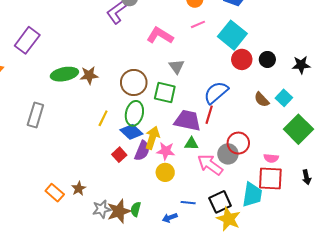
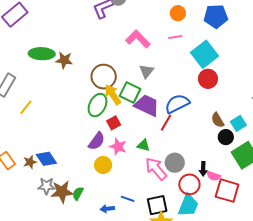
black circle: (267, 59) -> (226, 137), moved
yellow line: (103, 118) -> (26, 107), moved
purple trapezoid: (188, 121) -> (147, 105), moved
blue diamond: (131, 132) -> (46, 159), moved
yellow arrow: (152, 138) -> (113, 95), moved, turned -65
red circle: (238, 143) -> (189, 184), moved
red square: (119, 155) -> (114, 123), moved
yellow circle: (165, 172) -> (103, 165), moved
black arrow: (307, 177) -> (203, 169), moved
red square: (270, 179) -> (227, 191), moved

